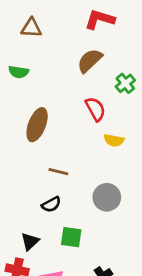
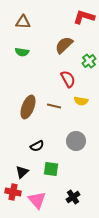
red L-shape: (100, 19) -> (84, 17), moved
green semicircle: (19, 72) -> (22, 52), moved
brown ellipse: (37, 125) -> (28, 107), moved
brown line: (58, 172) -> (54, 106), moved

